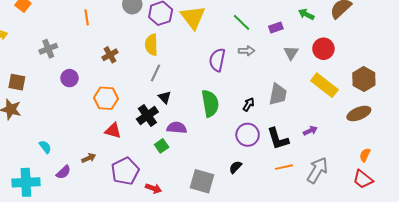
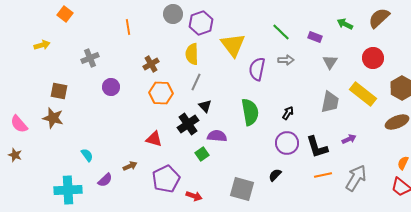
yellow triangle: (193, 17) -> (233, 45), moved
purple rectangle: (276, 27) -> (315, 37), turned 40
red circle: (323, 49) -> (373, 58), moved
gray trapezoid: (278, 94) -> (330, 102), moved
orange hexagon: (106, 98) -> (161, 93), moved

